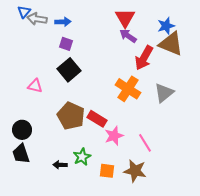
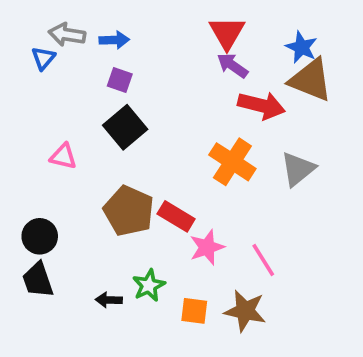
blue triangle: (24, 12) -> (43, 58), moved
blue star: (166, 26) -> (301, 47), turned -30
red arrow: (144, 58) -> (261, 105), turned -105

